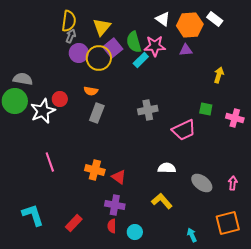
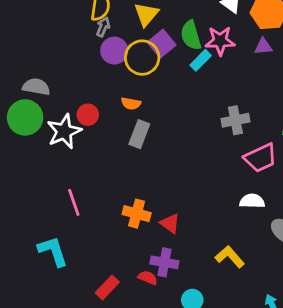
gray cross: (148, 110) -> (235, 120), moved
white semicircle: (167, 168) -> (252, 201), moved
cyan L-shape: (33, 215) -> (53, 251), moved
red semicircle: (112, 226) -> (148, 278), moved, turned 112

